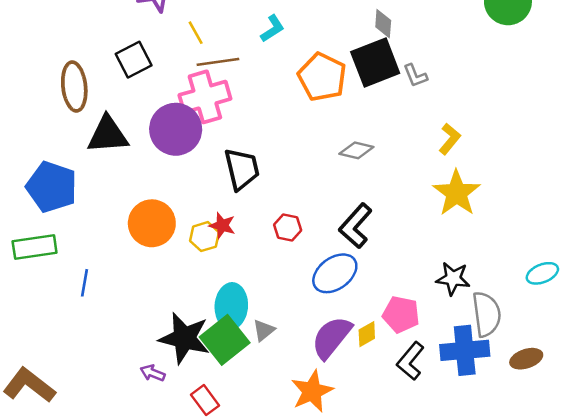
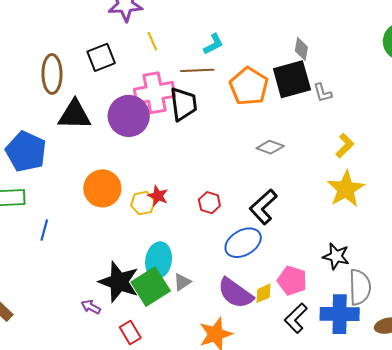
brown line: (218, 62) -> (197, 70), moved
black trapezoid: (242, 169) -> (183, 104), moved
purple semicircle: (332, 337) -> (235, 293), turned -99

